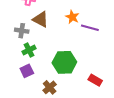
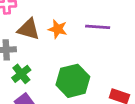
orange star: (72, 17) -> (58, 29), moved

